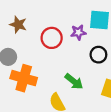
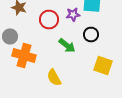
green arrow: (74, 81) -> (67, 46), moved

